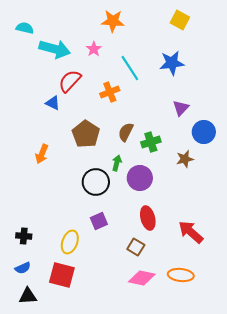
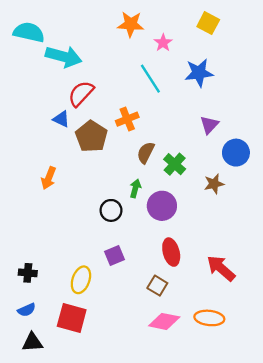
cyan semicircle: (25, 28) -> (29, 32), size x1.5
pink star: (94, 49) -> (163, 43), moved
orange cross: (110, 92) -> (127, 119), moved
brown pentagon: (86, 134) -> (91, 136), moved
green cross: (151, 142) -> (175, 164), turned -30
black circle: (96, 182) -> (111, 210), size x0.7

